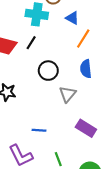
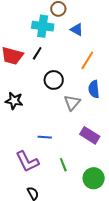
orange line: (83, 39) -> (87, 60), moved
blue semicircle: (86, 69) -> (94, 89), moved

